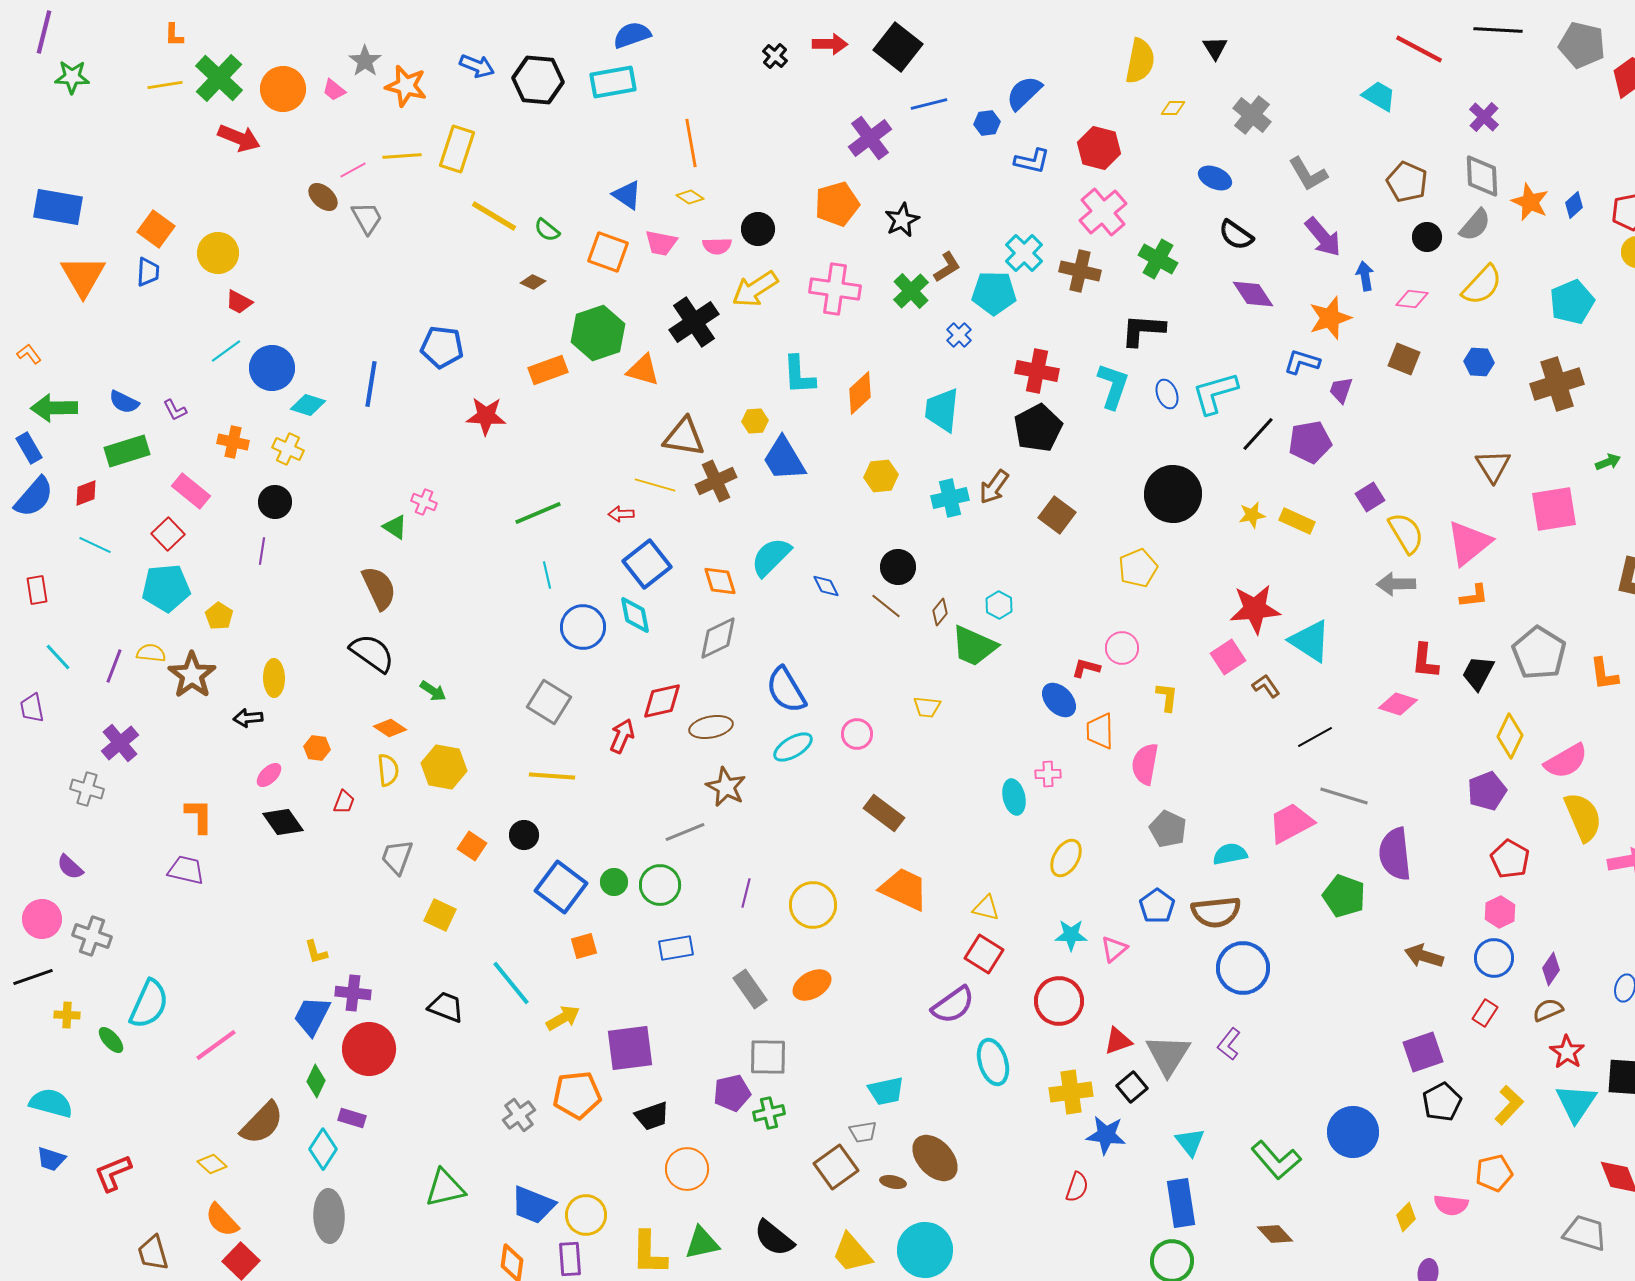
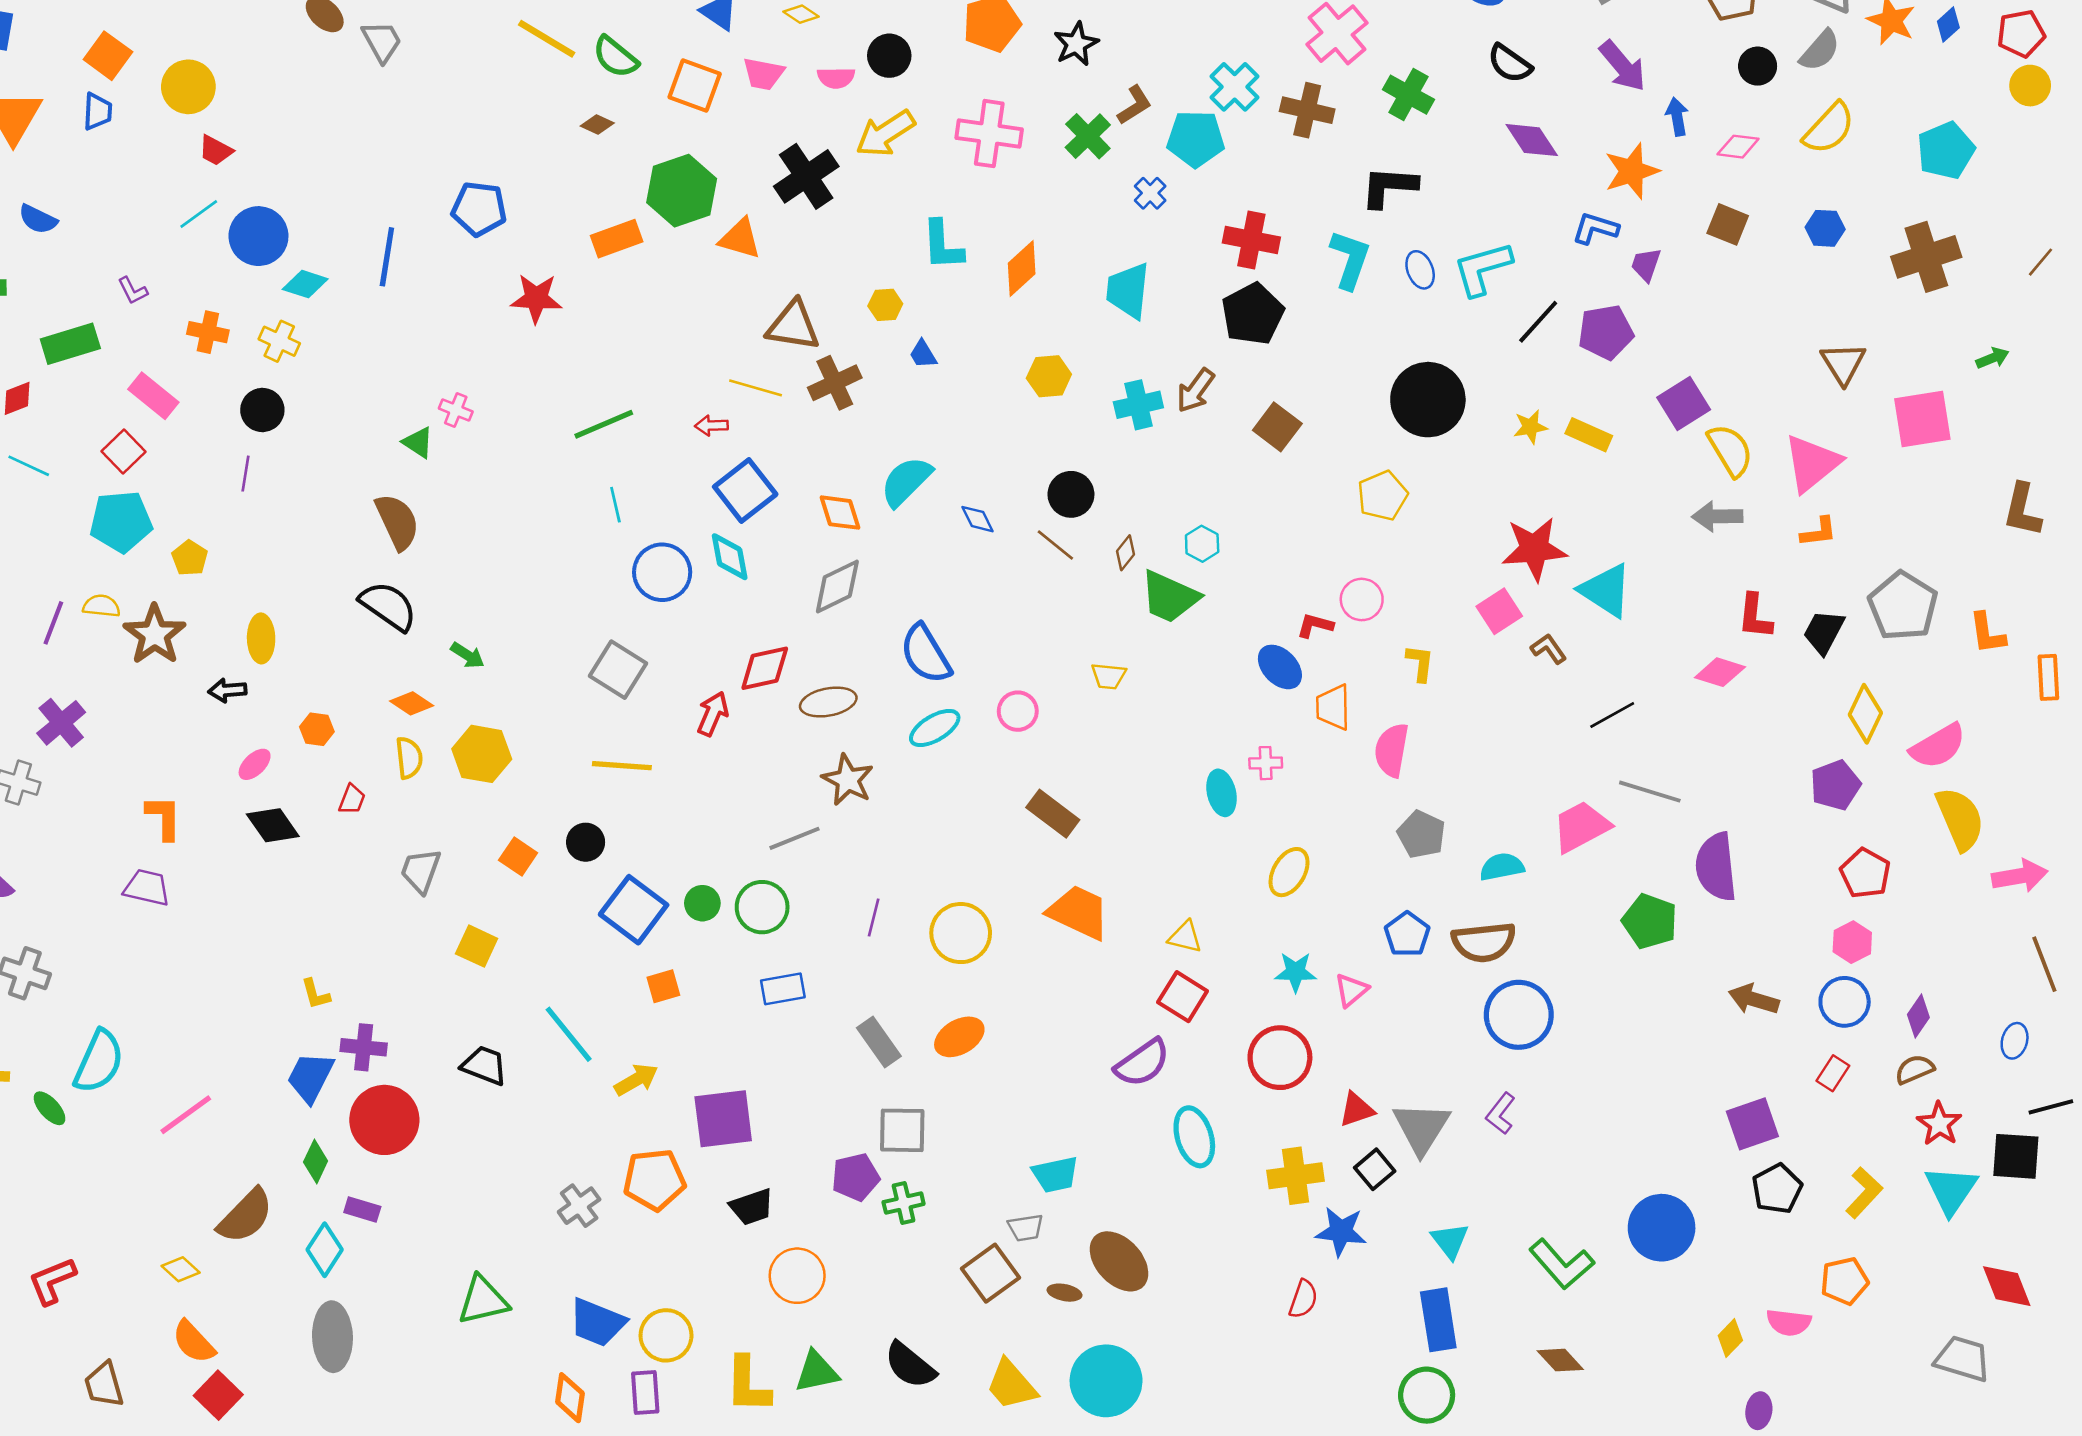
green semicircle: (547, 230) -> (615, 57), size x1.4
blue semicircle: (124, 402) -> (38, 219), moved
blue trapezoid: (784, 459) -> (923, 354), size x0.5
purple square: (1370, 497) -> (1684, 404), size x1.4

